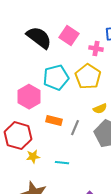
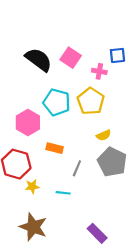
cyan pentagon: (56, 78) -> (57, 102), turned 30
gray line: (75, 128) -> (77, 168), moved

